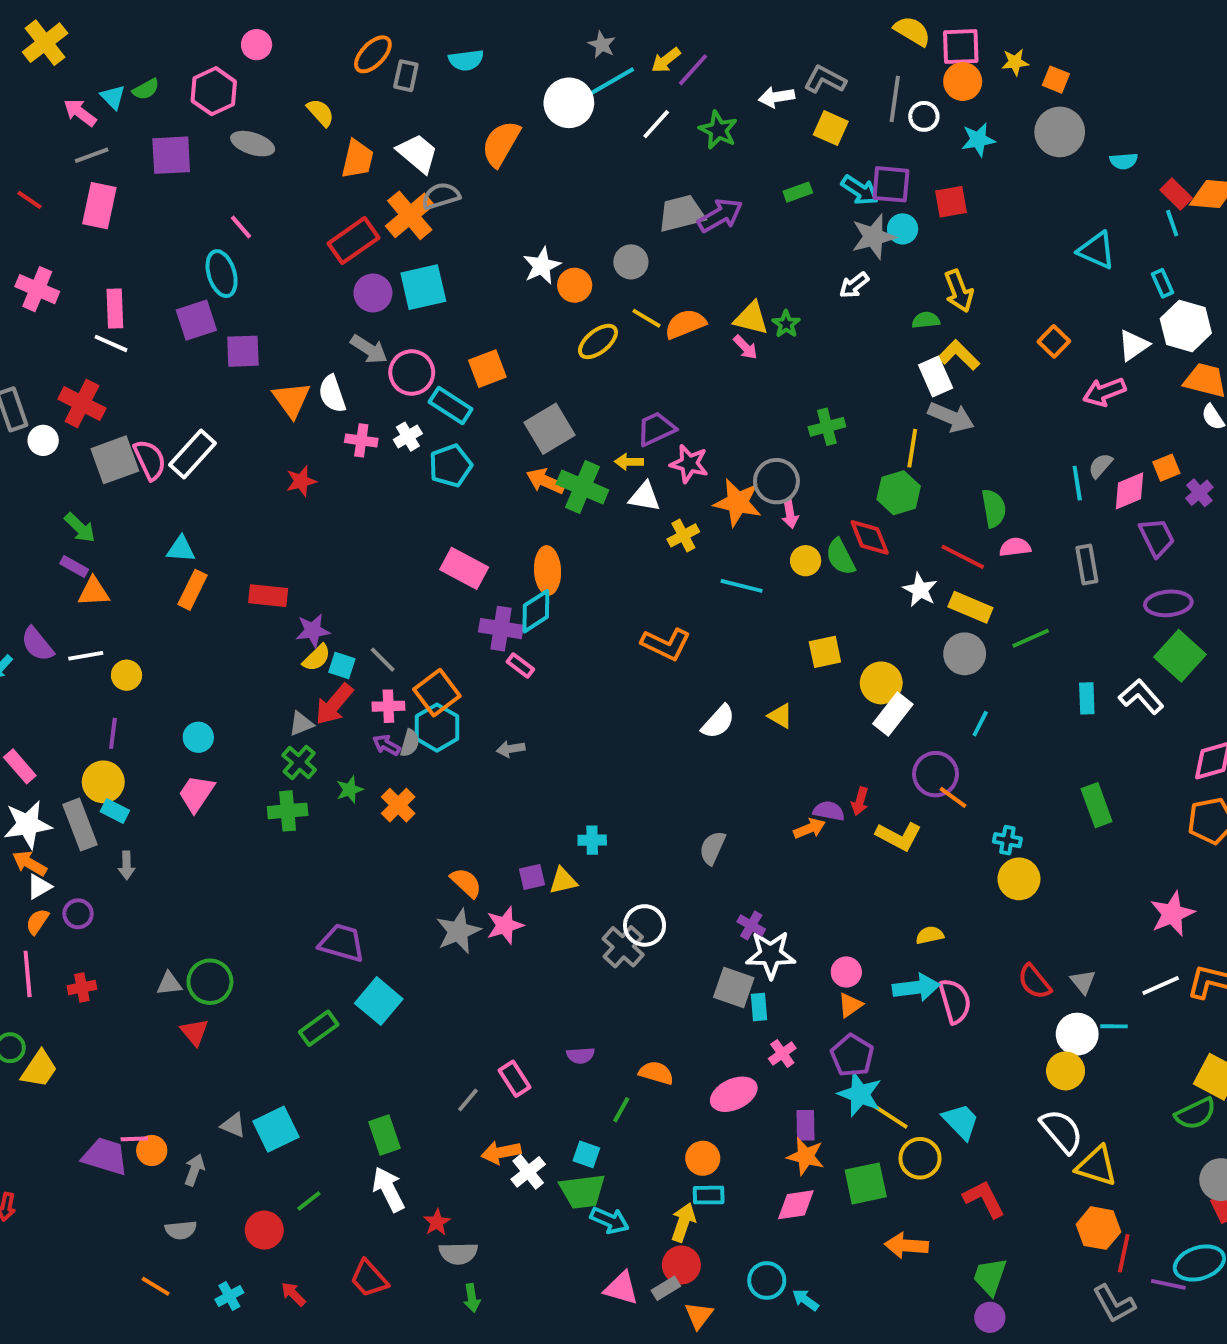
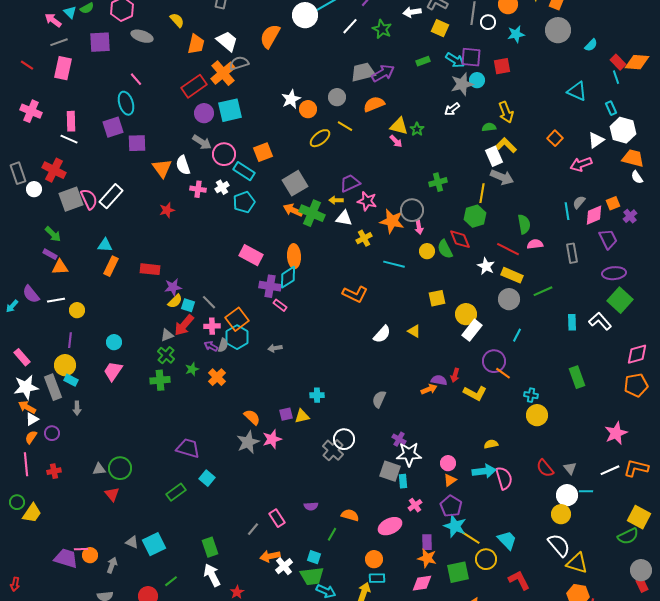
cyan semicircle: (1124, 161) -> (591, 45), turned -40
orange semicircle: (685, 324) -> (374, 104), moved
cyan square: (379, 1001) -> (207, 478), size x0.7

